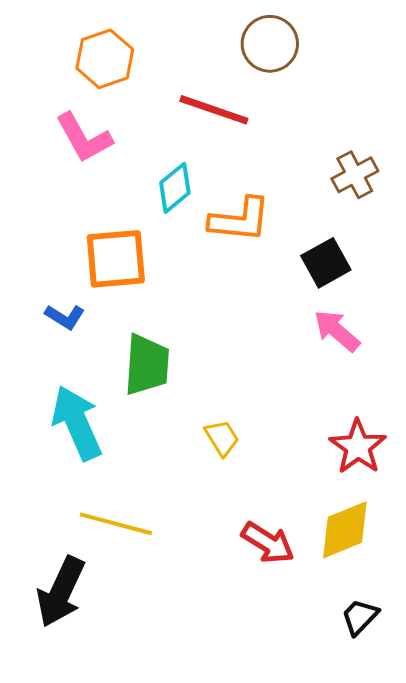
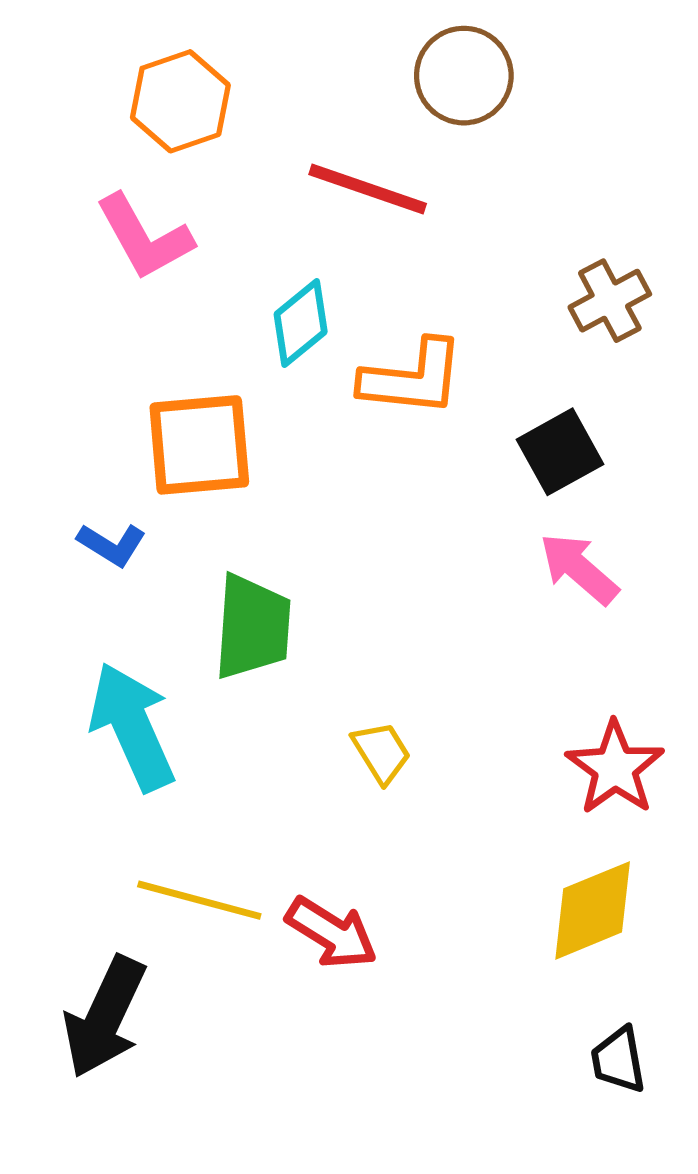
red arrow: (268, 543) -> (332, 933), moved
black trapezoid: (360, 617) -> (618, 1060), turned -54

